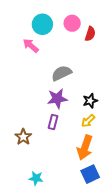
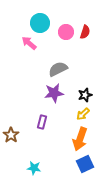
pink circle: (72, 23) -> (66, 32), moved
purple rectangle: (53, 122) -> (42, 122), moved
brown star: (23, 137) -> (11, 135), moved

